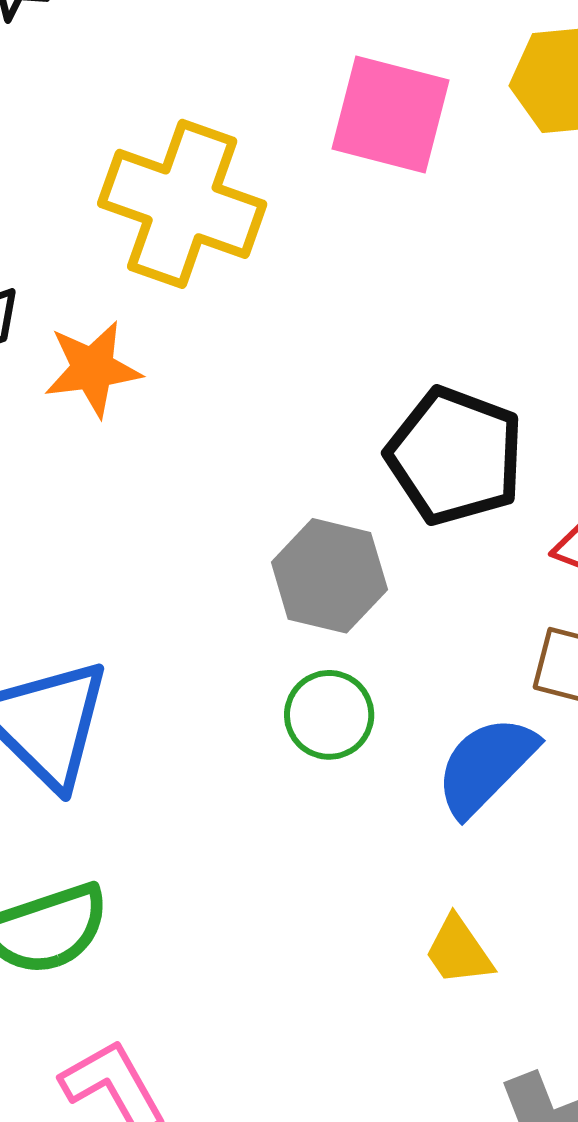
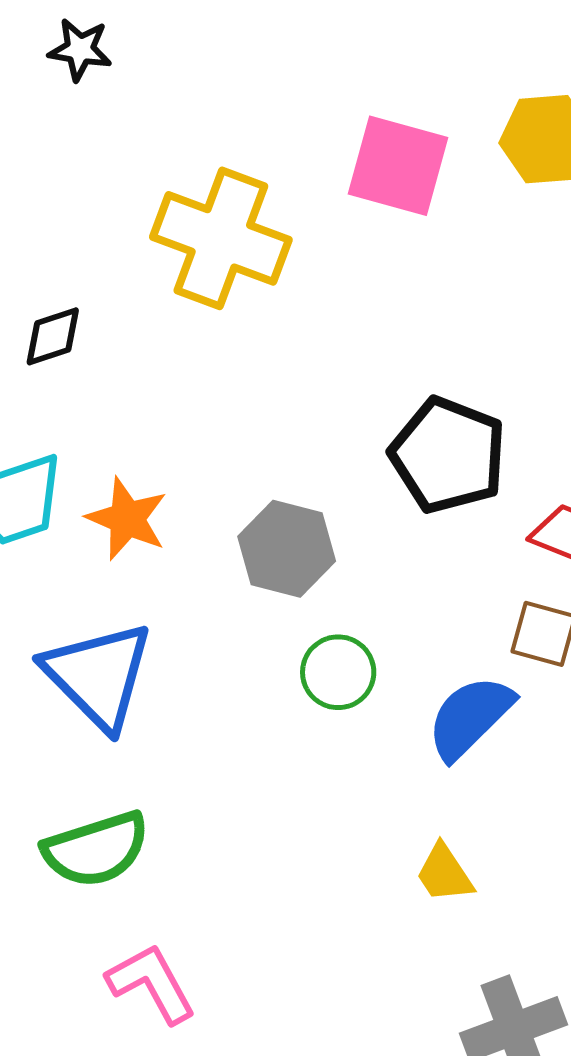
orange star: (93, 369) -> (127, 519), moved, turned 30
gray hexagon: (329, 576) -> (287, 549), moved

